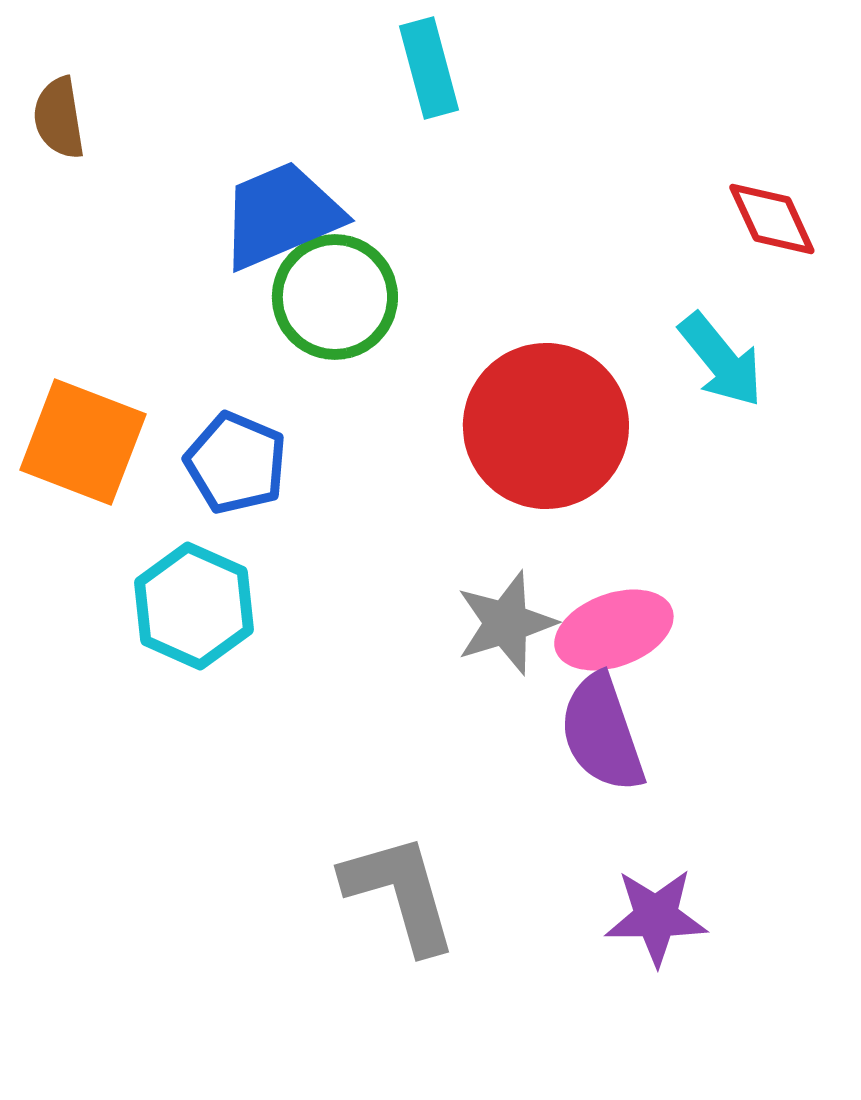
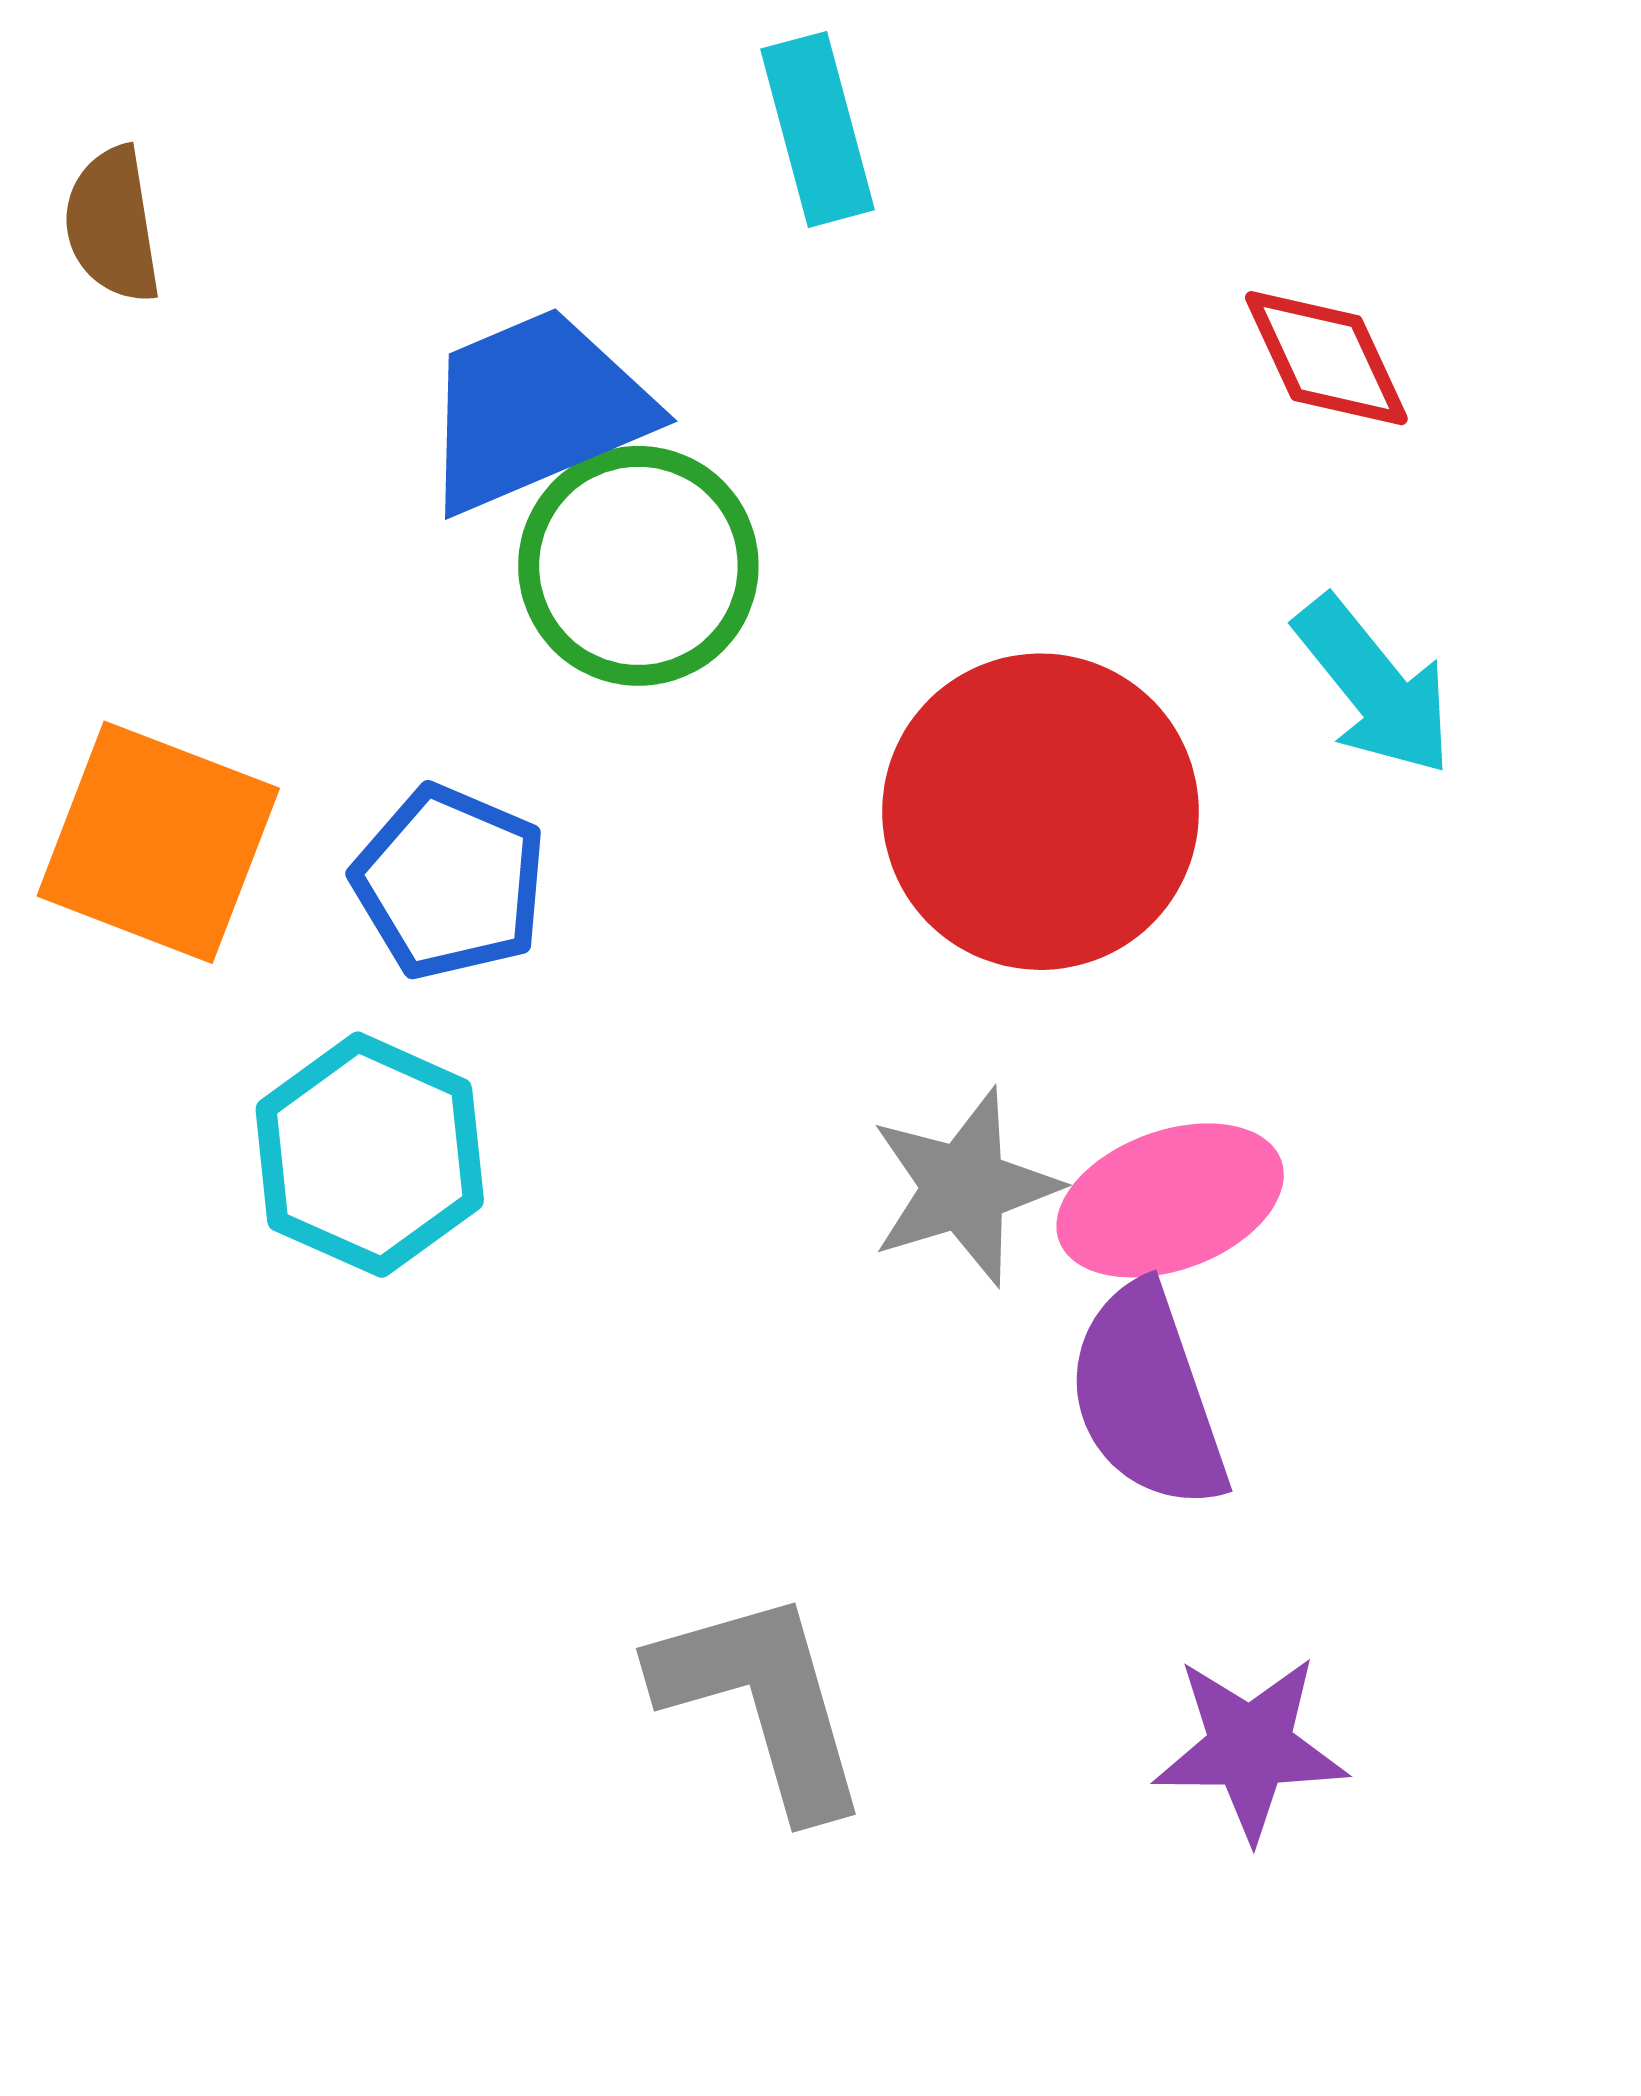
red diamond: (772, 219) -> (1326, 358), moved

